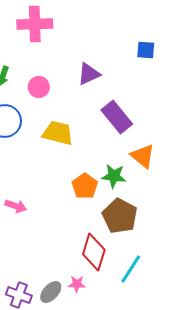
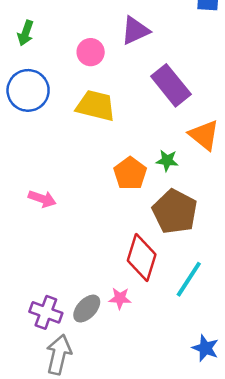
pink circle: (39, 87) -> (91, 52), moved
green star: (114, 176) -> (167, 161), size x0.7

